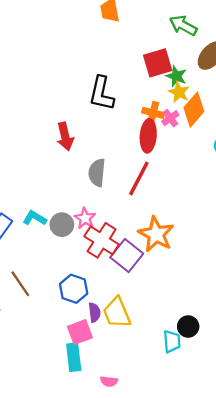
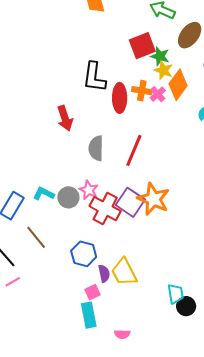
red ellipse: (148, 136) -> (120, 98), moved
purple square: (127, 256) -> (130, 202), moved
brown line: (20, 284) -> (36, 237), moved
black circle: (188, 326) -> (186, 306), moved
pink square: (80, 332) -> (92, 292), size x0.7

